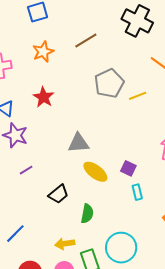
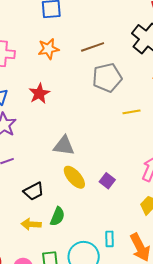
gray pentagon: (109, 83) -> (107, 78), moved
cyan rectangle: (137, 192) -> (109, 239), moved
yellow arrow: (65, 244) -> (31, 224), moved

